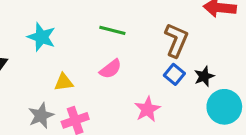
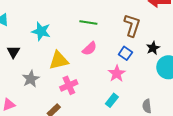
blue square: (174, 74) -> (125, 53), moved
yellow triangle: (64, 82) -> (59, 60), size x1.5
gray star: (41, 116) -> (31, 79), moved

